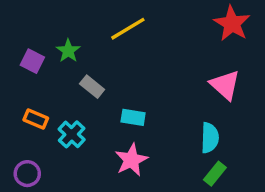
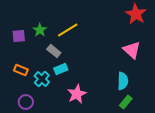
yellow line: (128, 29) -> (68, 30), moved
purple square: (32, 61) -> (19, 36), turned -32
cyan rectangle: (133, 117) -> (61, 69), moved, turned -32
purple circle: (27, 174) -> (26, 102), moved

